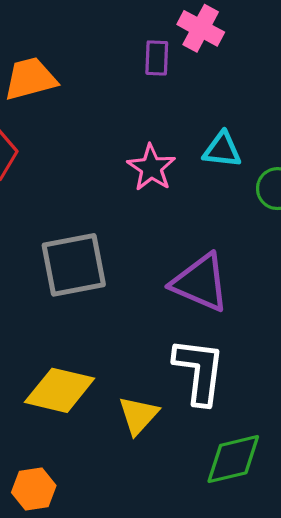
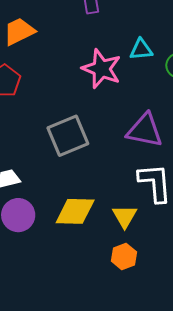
pink star: (151, 168) -> (101, 69), size x1.4
orange hexagon: (34, 489) -> (124, 257), moved

